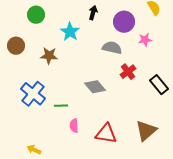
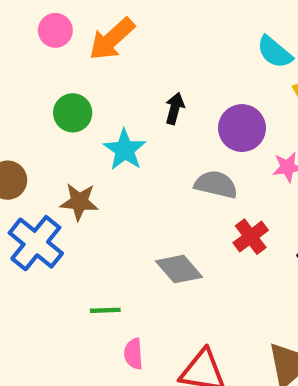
green circle: (36, 15) -> (73, 113), moved
blue cross: (33, 94) -> (36, 243), moved

